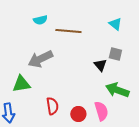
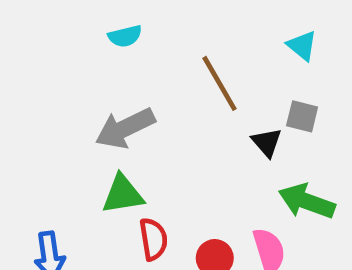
brown line: (68, 31) -> (219, 83), moved, turned 55
green triangle: (21, 84) -> (123, 194), moved

